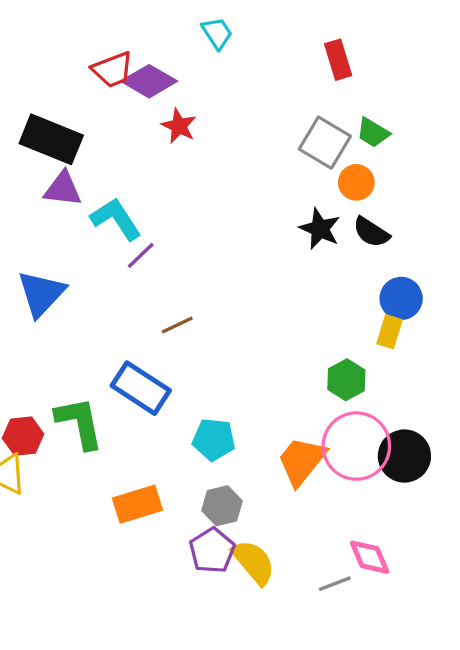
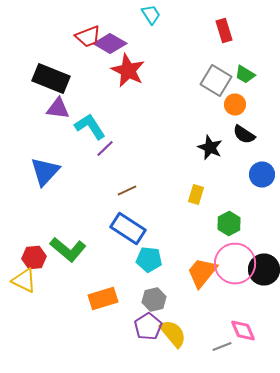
red star: (179, 126) -> (128, 70), size x1.6
black star: (320, 229) -> (210, 148), moved
yellow rectangle: (390, 332) -> (196, 194), moved
blue rectangle: (141, 388) -> (128, 228), moved
green L-shape: (79, 423) -> (68, 250), turned 141

